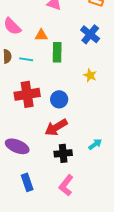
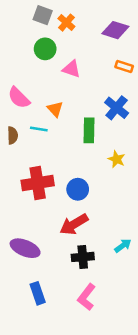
orange triangle: (41, 35) -> (55, 109), turned 48
green rectangle: (57, 52) -> (89, 130), moved
cyan line: (26, 59) -> (39, 129), moved

